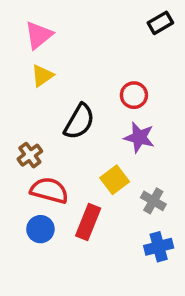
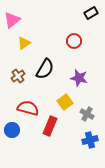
pink triangle: (39, 35) -> (12, 20), moved
red circle: (134, 95) -> (74, 41), moved
brown cross: (30, 155) -> (18, 76), moved
blue circle: (40, 229) -> (12, 130), moved

